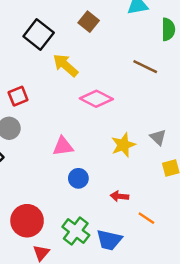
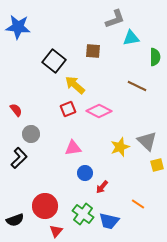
brown square: (89, 22) -> (93, 51), turned -35
red square: (18, 96) -> (68, 109), moved
gray triangle: (158, 137) -> (147, 141), size x1.5
red arrow: (119, 196) -> (102, 187), moved, turned -56

